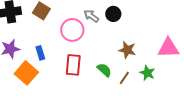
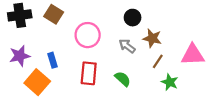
gray arrow: (91, 16) -> (127, 46), moved
brown star: (127, 50) -> (152, 38), moved
brown line: (124, 78) -> (158, 61), moved

